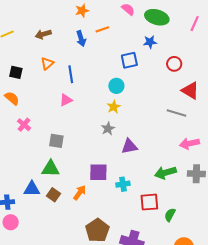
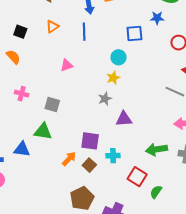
blue line: (71, 74) -> (84, 32), moved
pink cross: (24, 125) -> (22, 94), moved, turned -32
brown square: (54, 195) -> (89, 165), moved
red square: (149, 202) -> (137, 177), turned 30

